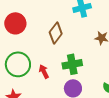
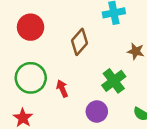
green cross: (72, 64) -> (114, 81), moved, turned -30

